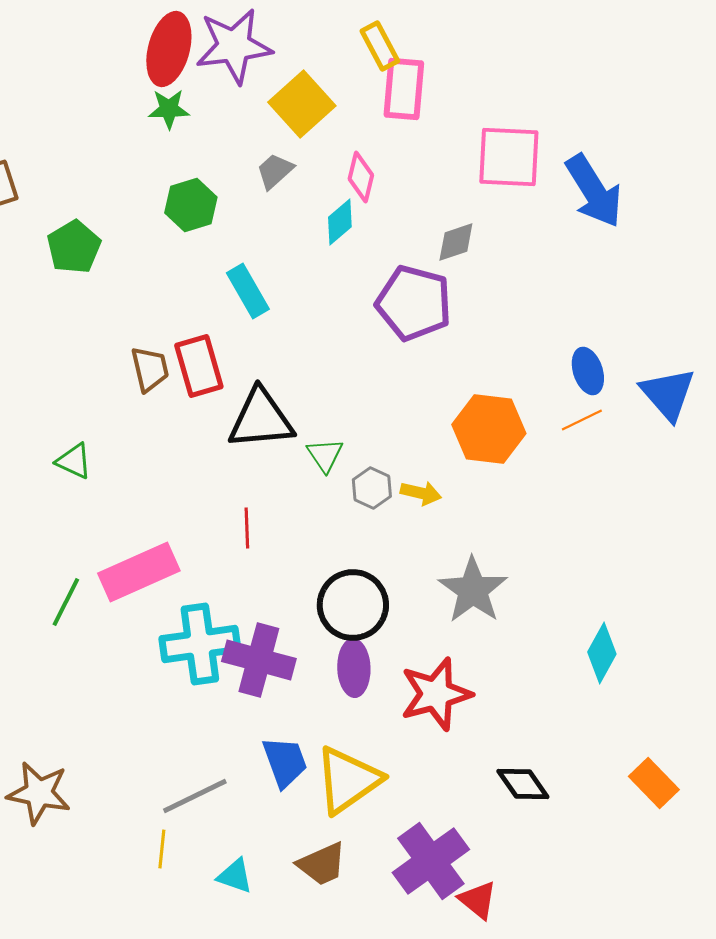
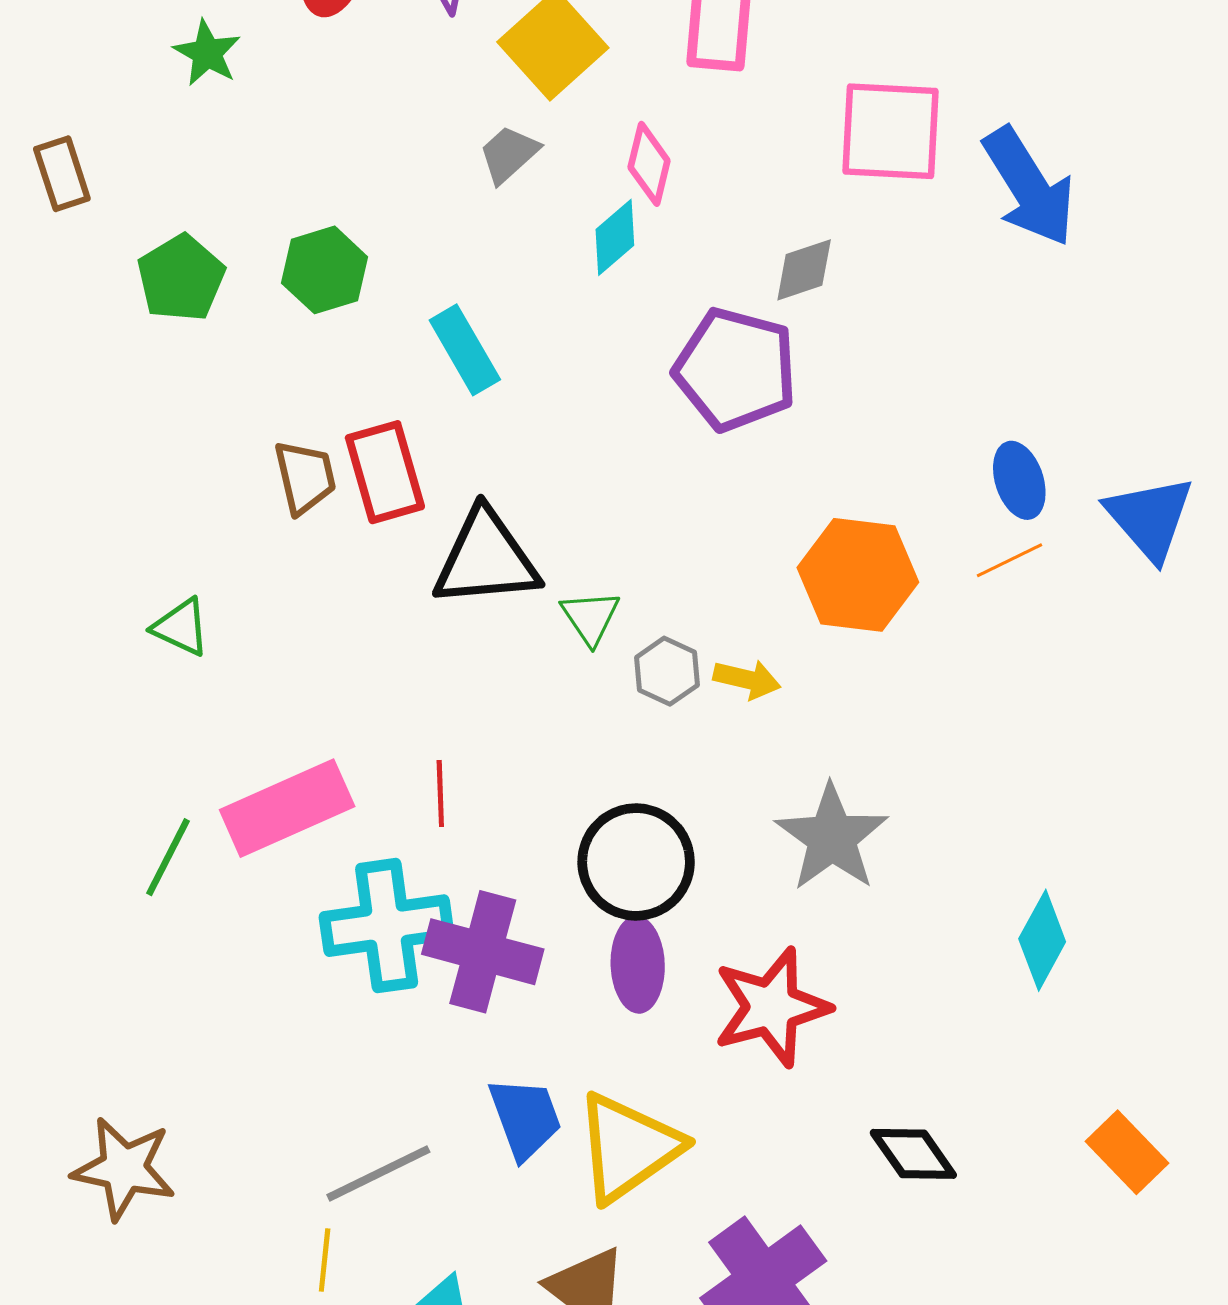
green star: (169, 109) -> (207, 53), moved, turned 30
green hexagon: (191, 205) -> (325, 270), moved
red line: (247, 528) -> (440, 793), moved

